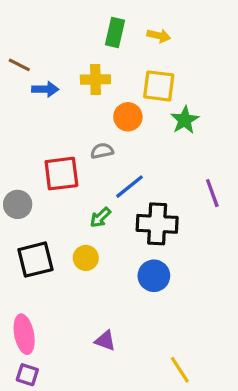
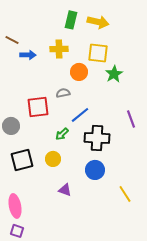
yellow arrow: (159, 36) -> (98, 22), size x1.5
purple triangle: (105, 341) -> (65, 190), moved
yellow line: (180, 370) -> (125, 194), moved

